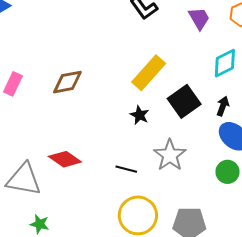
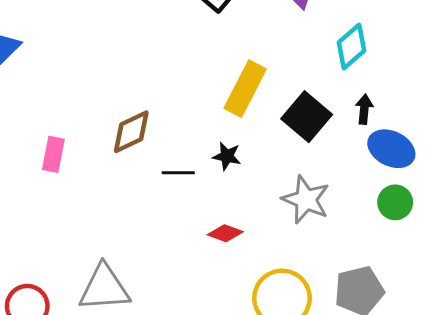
black star: (140, 115) -> (227, 156), moved
red diamond: (65, 159) -> (225, 233), moved, size x0.7
black line: (126, 169) -> (178, 173), moved

